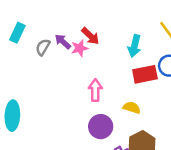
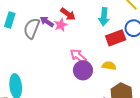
gray semicircle: (43, 47) -> (32, 28), size x1.5
pink arrow: (95, 90) -> (78, 56), turned -42
purple circle: (101, 127) -> (83, 70), moved

